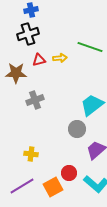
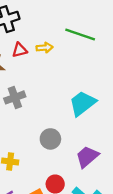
gray circle: (77, 129) -> (50, 139), moved

